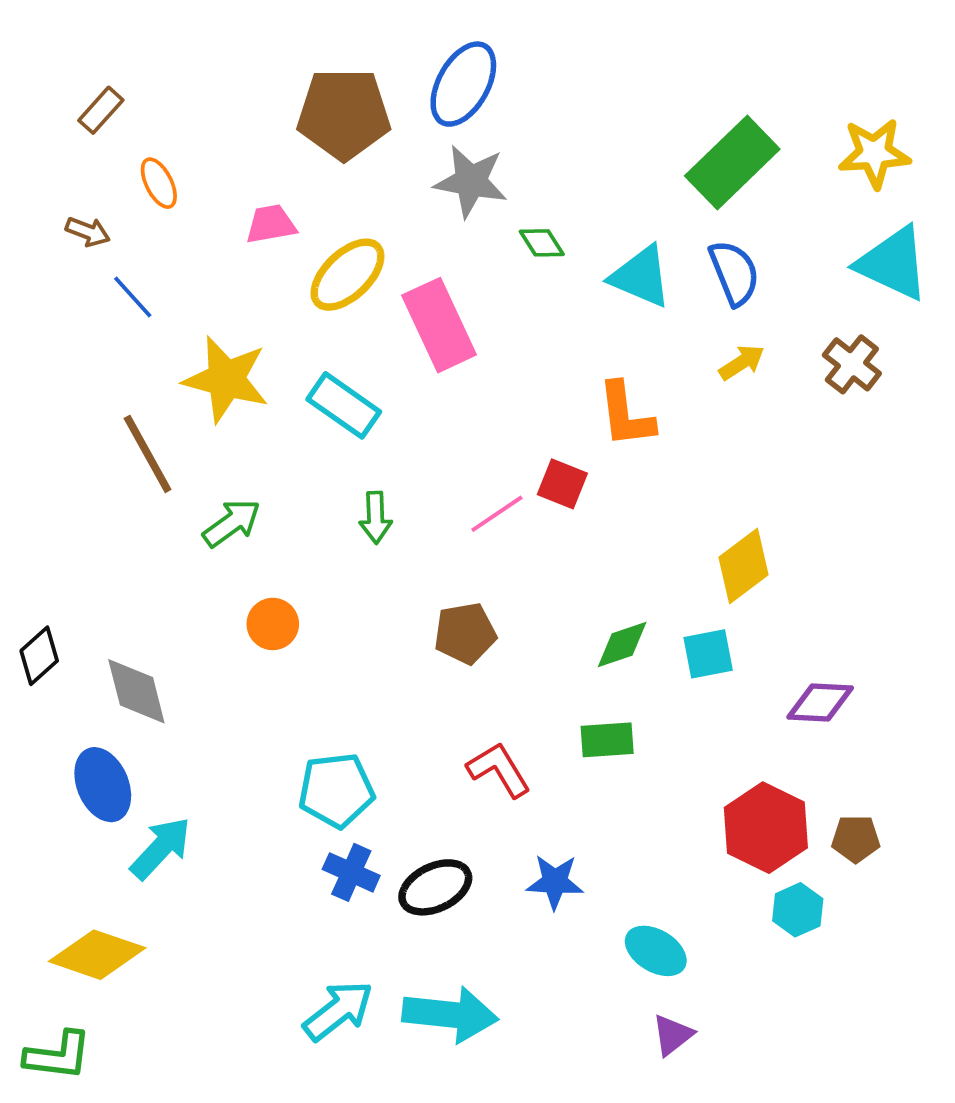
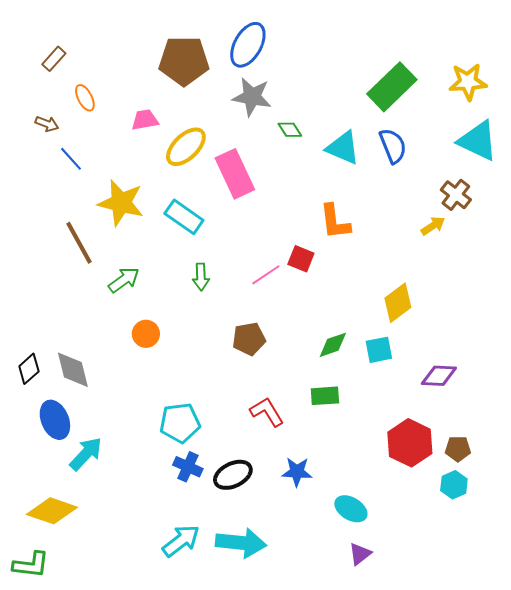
yellow arrow: (742, 362) -> (433, 226), moved
black diamond: (39, 656) -> (29, 369), moved
cyan hexagon: (798, 910) -> (454, 485), moved

